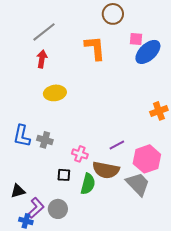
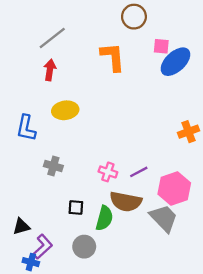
blue L-shape: (22, 136) -> (26, 128), moved
pink cross: (80, 154) -> (108, 172), moved
gray circle: (58, 209) -> (84, 247), moved

